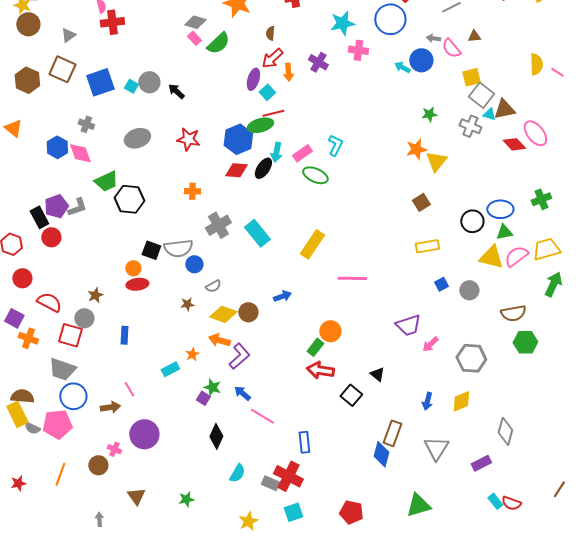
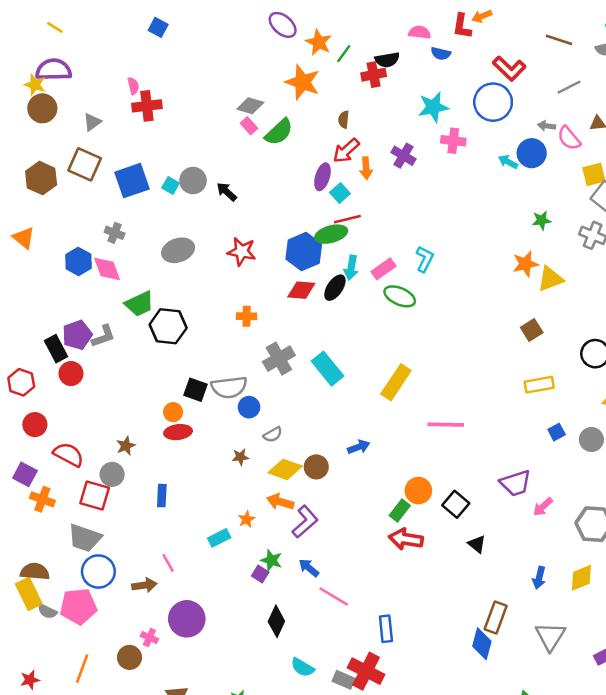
yellow triangle: (436, 161) -> (550, 279), turned 30
black square: (351, 395) -> (456, 504), moved
cyan semicircle: (237, 473) -> (303, 667), turned 90

